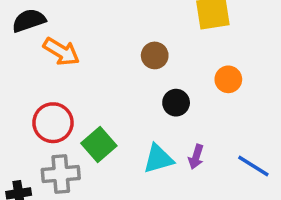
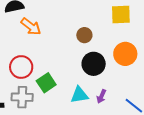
orange circle: (228, 79) -> (125, 54), size x1.5
black circle: (176, 103) -> (94, 64), size x1.5

